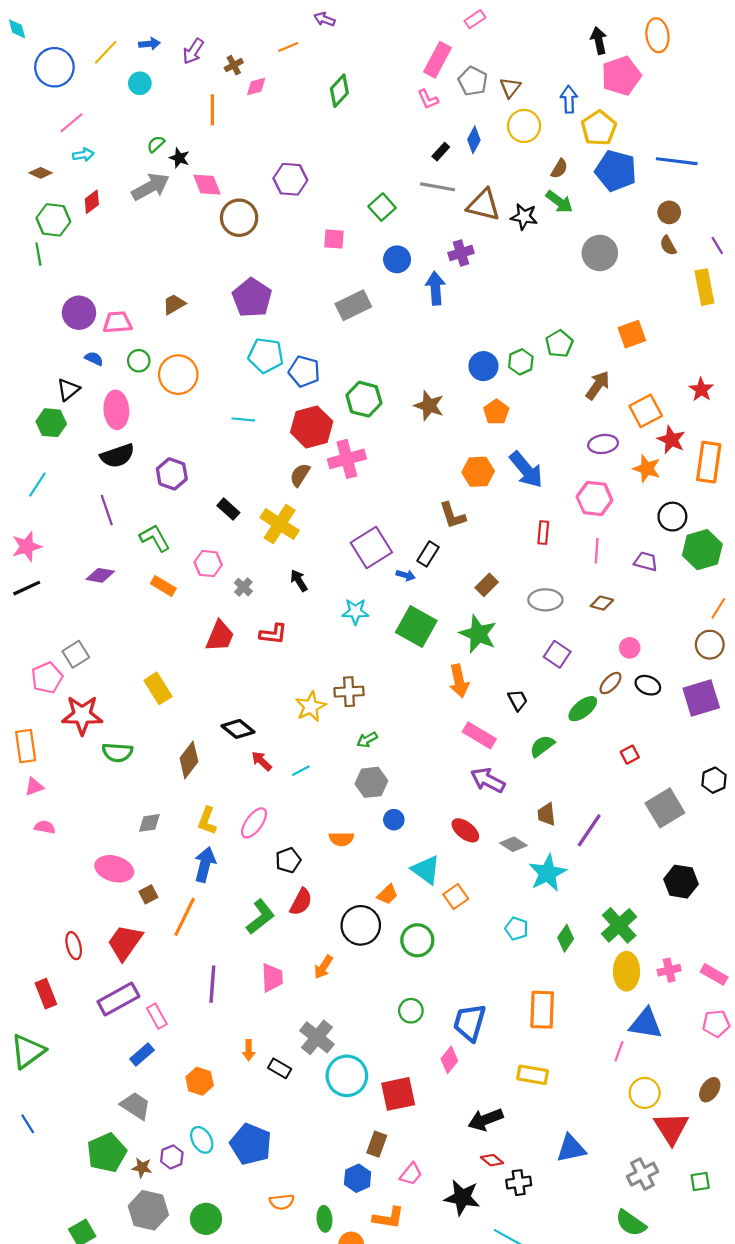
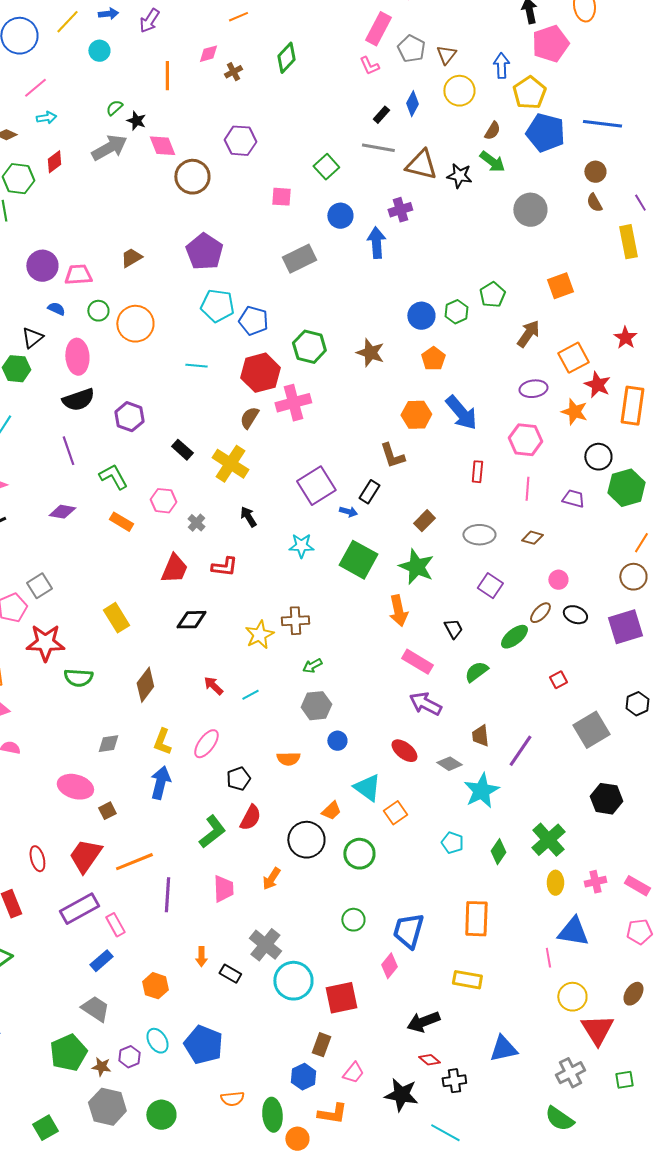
brown cross: (234, 65) -> (233, 72), moved
black diamond: (238, 729) -> (191, 620), moved, turned -40
orange line: (185, 917) -> (134, 862), moved, turned 42
yellow ellipse: (627, 971) -> (555, 883), size x0.7
pink line: (619, 1051) -> (548, 958), turned -30
green ellipse: (324, 1219) -> (272, 1115), size x1.4

